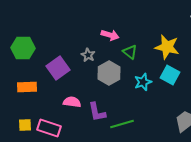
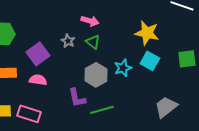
green triangle: (130, 52) -> (93, 42), moved
gray hexagon: (109, 73) -> (96, 75), moved
pink semicircle: (72, 102) -> (38, 80), moved

